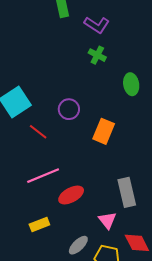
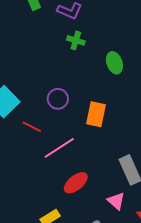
pink line: (43, 176) -> (59, 148), moved

